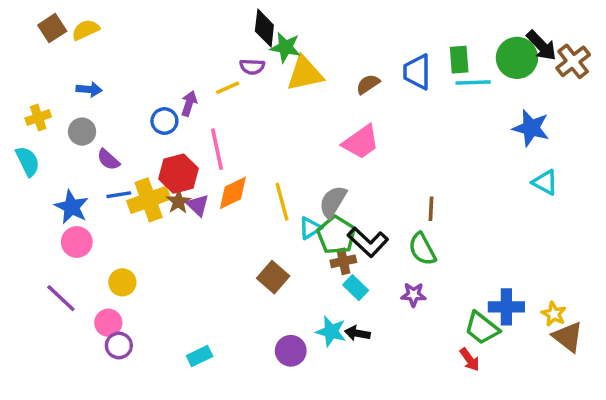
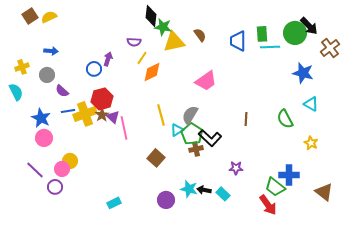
brown cross: (573, 61) -> (330, 48), moved
purple semicircle: (252, 67) -> (134, 42), moved
brown semicircle: (368, 84) -> (200, 35), moved, turned 88
yellow line: (228, 88) -> (142, 58), moved, turned -32
pink line: (217, 149) -> (124, 128), moved
orange diamond: (233, 193) -> (152, 72), moved
green semicircle: (422, 249) -> (285, 119), moved
cyan rectangle: (356, 288) -> (223, 194), moved
yellow star: (554, 314) -> (311, 143), moved
pink circle: (108, 323) -> (62, 169), moved
purple circle: (119, 345) -> (55, 187), moved
red arrow: (470, 360) -> (268, 205), size x1.5

